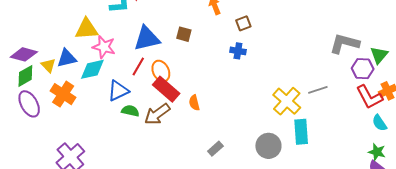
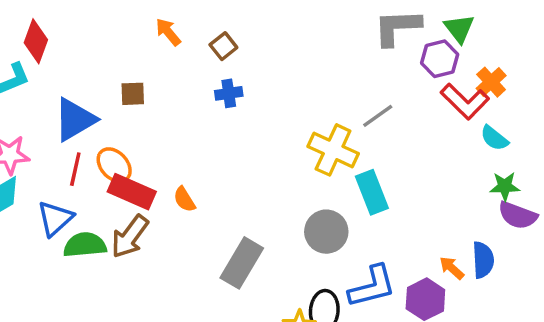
green semicircle: (130, 111) -> (85, 245), size x1.4
gray rectangle: (215, 149) -> (242, 263), size x1.8

